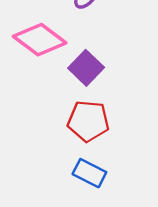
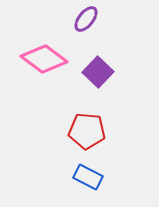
purple square: (86, 68) -> (98, 72), moved

